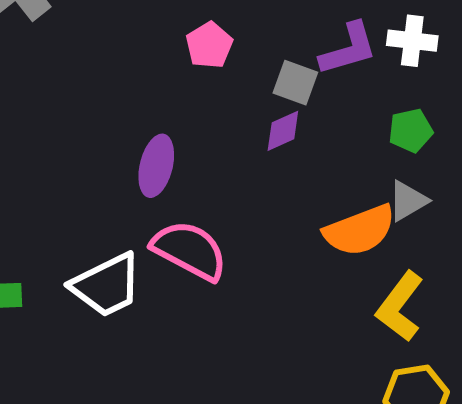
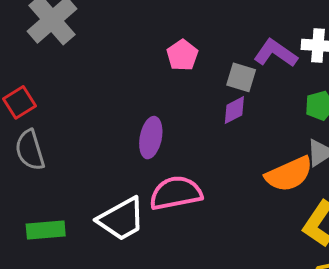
purple L-shape: (348, 49) -> (276, 53), turned -126
pink semicircle: (190, 250) -> (176, 193), turned -36

